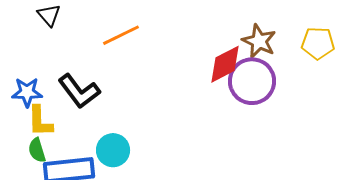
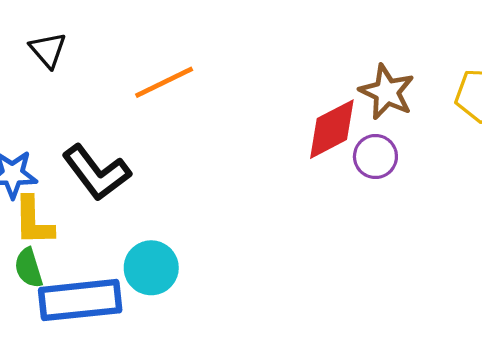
purple circle: (252, 81) -> (375, 156), size x0.6

